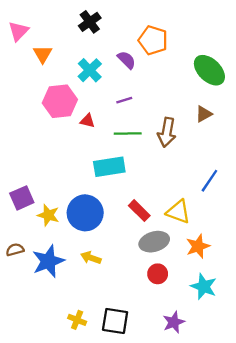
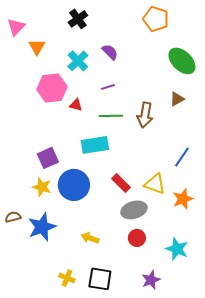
orange pentagon: (153, 40) -> (156, 19), moved
purple square: (22, 198) -> (48, 158), moved
orange star: (198, 246) -> (183, 199), moved
yellow arrow: (91, 258) -> (90, 238), moved

